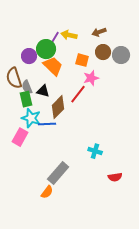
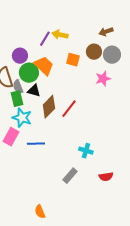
brown arrow: (99, 32) -> (106, 32), moved
green circle: (46, 49) -> (29, 73), moved
pink star: (91, 78) -> (103, 79), moved
red line: (78, 94) -> (69, 109), moved
blue line: (47, 124) -> (36, 144), moved
gray rectangle: (58, 173) -> (70, 176), moved, size x0.7
orange semicircle: (47, 192) -> (40, 212), moved, turned 120

